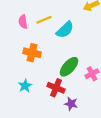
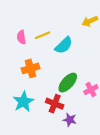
orange cross: (32, 53) -> (30, 68), turned -30
cyan star: (25, 86) -> (23, 102), size x1.5

